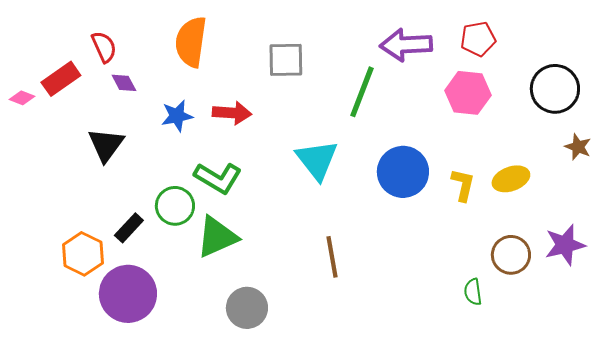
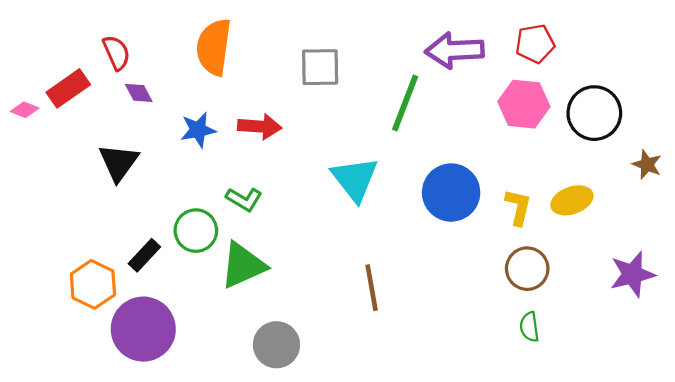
black circle: (555, 89) -> (594, 113), moved
green L-shape: (218, 178) -> (244, 199), size x0.7
brown circle: (511, 255) -> (527, 269), moved

